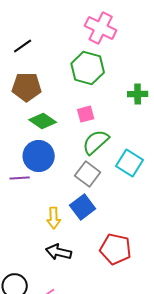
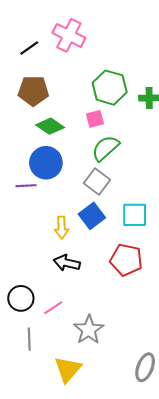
pink cross: (101, 28) -> (69, 35), moved
green hexagon: (88, 68) -> (110, 88), moved
cyan square: (130, 163) -> (135, 215), moved, turned -32

